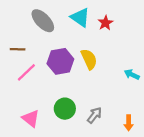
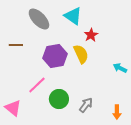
red star: (105, 23) -> (91, 35), moved
pink line: (26, 72) -> (37, 85), moved
pink triangle: (31, 118) -> (13, 108), moved

